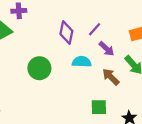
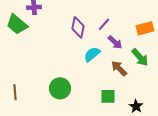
cyan semicircle: (82, 62) -> (92, 54), turned -42
green circle: (39, 68) -> (60, 88), moved

